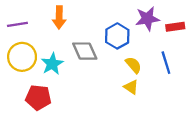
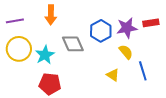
purple star: (147, 19) -> (127, 28), moved
blue line: (166, 63) -> (143, 71), moved
yellow semicircle: (133, 65) -> (126, 52), moved
red pentagon: (38, 97) -> (50, 84), moved

